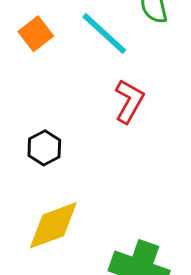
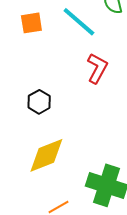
orange square: (36, 34) -> (31, 23), turned 30

